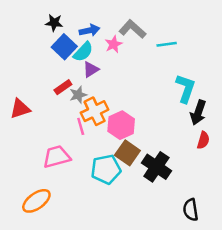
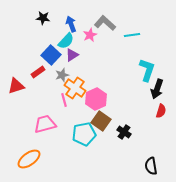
blue arrow: (90, 30) -> (71, 24), turned -98
blue square: (64, 47) -> (51, 55), moved
red rectangle: (63, 87) -> (38, 72), moved
orange cross: (95, 111) -> (75, 88), turned -30
black cross: (156, 167) -> (124, 132), size x0.6

